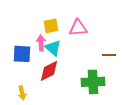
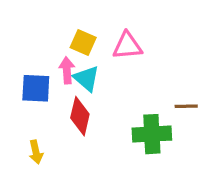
yellow square: (51, 26) -> (83, 43), turned 35
brown line: (109, 55) -> (186, 106), moved
red diamond: (49, 71) -> (80, 116), turned -50

